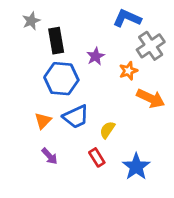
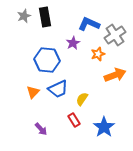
blue L-shape: (127, 18) -> (89, 24), moved
black rectangle: (56, 41) -> (45, 17), moved
orange arrow: (151, 98) -> (115, 75), turned -45
purple arrow: (50, 156) -> (41, 129), moved

